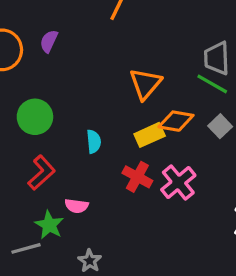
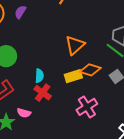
red cross: (137, 177) -> (43, 93), moved

